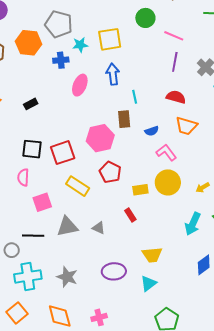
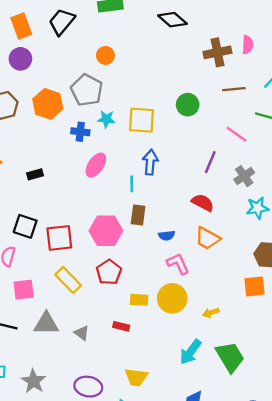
pink line: (174, 36) -> (237, 134), moved
blue arrow: (113, 74) -> (150, 162), moved
cyan line: (135, 97) -> (132, 184), moved
red rectangle: (130, 215) -> (121, 326), turned -56

